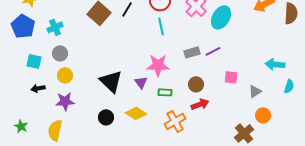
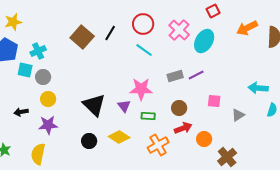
cyan line: (161, 26) -> (144, 50), turned -42
cyan square: (34, 61) -> (25, 70), moved
orange circle: (263, 115) -> (204, 139), moved

